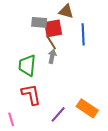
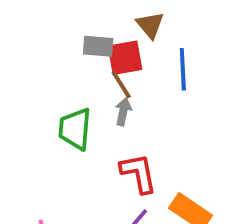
brown triangle: (66, 11) -> (150, 25), turned 35
red L-shape: (31, 94) -> (139, 173), moved

